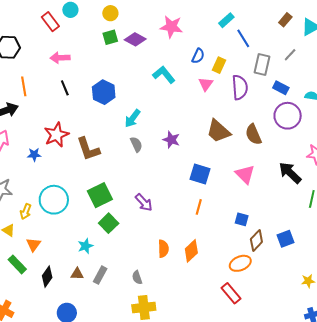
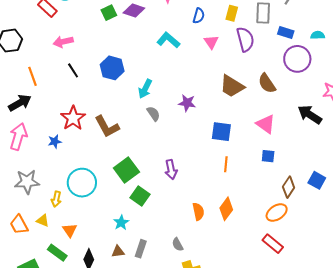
yellow rectangle: (219, 65) -> (232, 13), moved
purple arrow: (144, 202) -> (171, 170), turned 42
blue square: (242, 219) -> (268, 156), moved
blue square: (285, 239) -> (317, 180), turned -30

